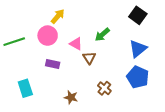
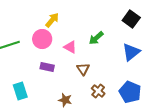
brown triangle: (89, 58) -> (83, 69), moved
blue pentagon: (138, 77) -> (130, 92), moved

